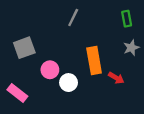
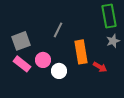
gray line: (73, 17) -> (58, 30), moved
green rectangle: (127, 19) -> (109, 16), size x1.6
pink rectangle: (17, 93) -> (22, 64), moved

